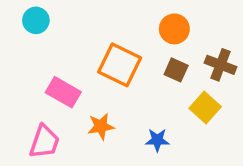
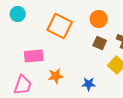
orange square: (120, 65) -> (60, 26), moved
pink rectangle: (63, 92) -> (34, 56), turned -36

